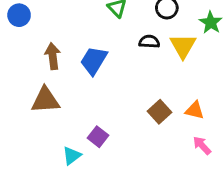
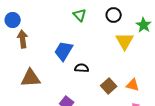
black semicircle: (149, 42) -> (82, 68), moved
brown arrow: (53, 56) -> (23, 39), moved

